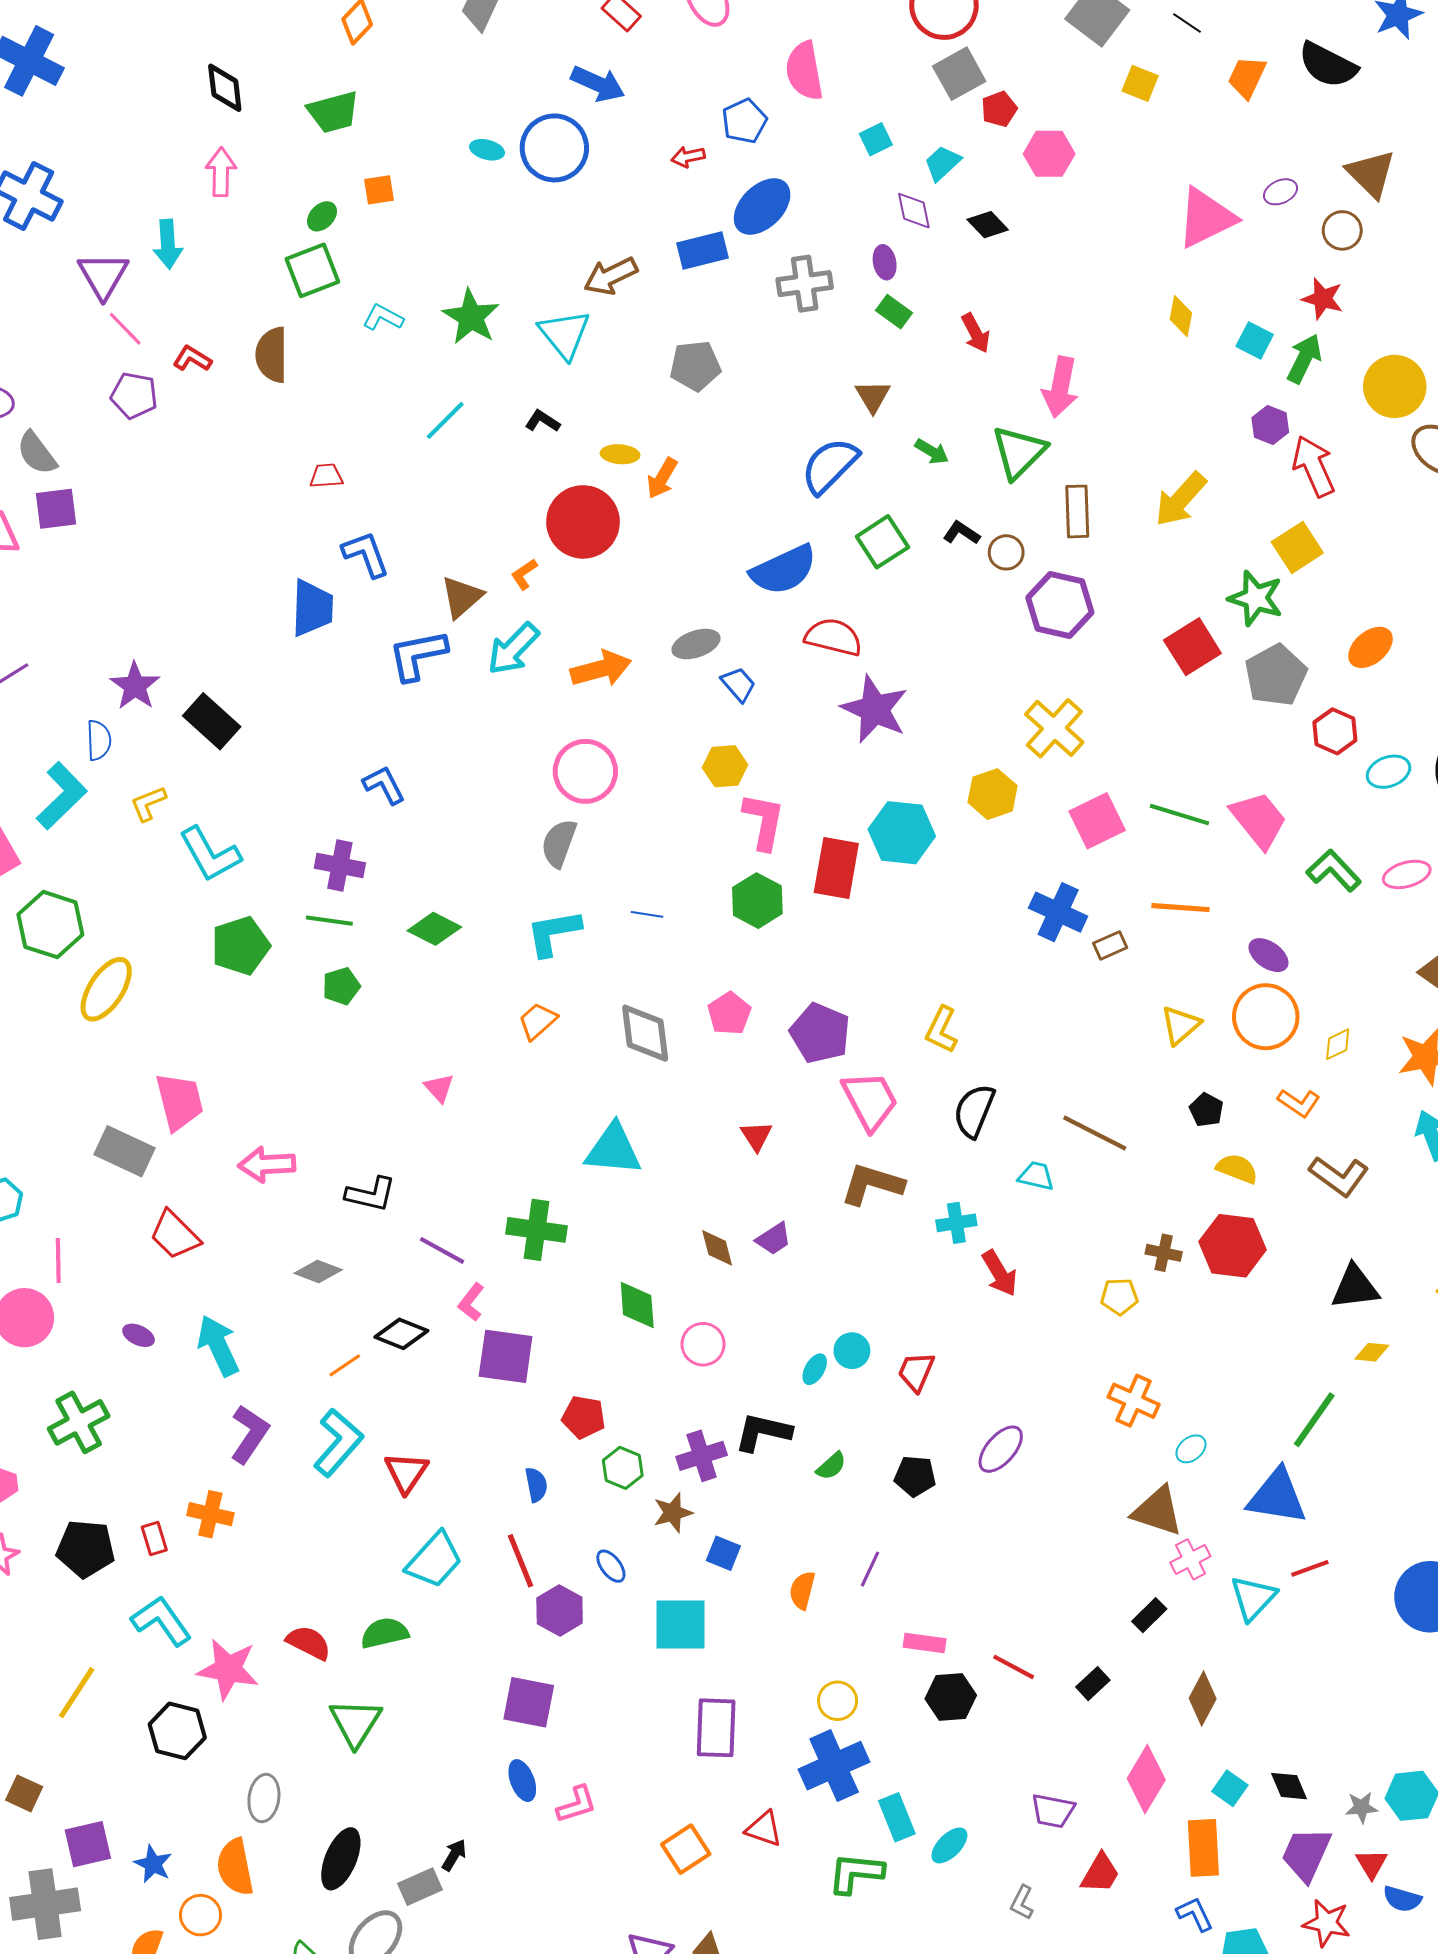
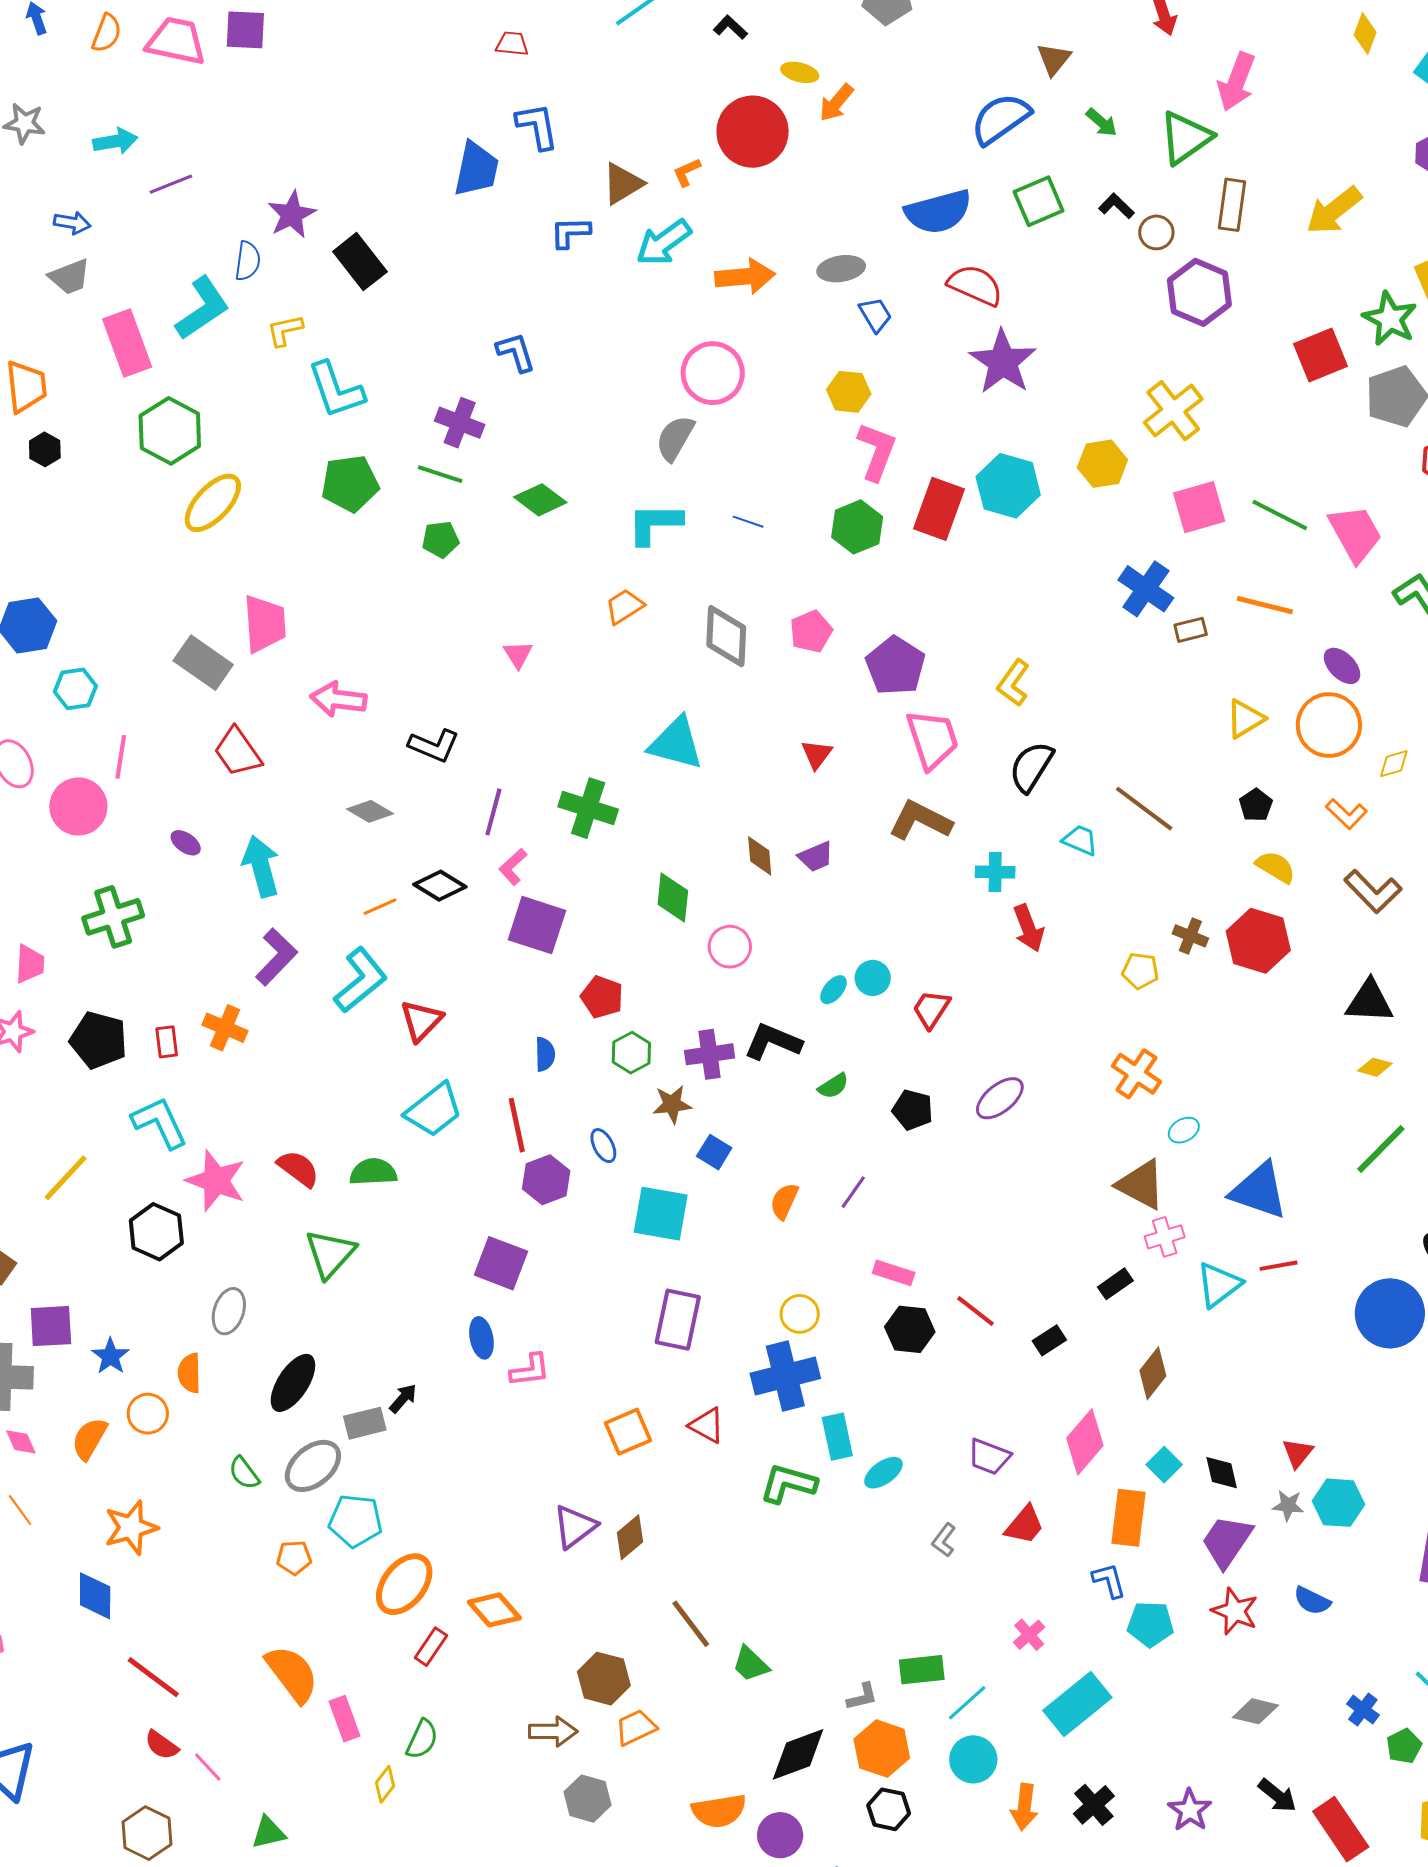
blue L-shape: (418, 655) -> (570, 232), size x0.7
purple line: (442, 1250) -> (493, 812), turned 66
green line: (1314, 1420) -> (1381, 1149), moved
red triangle: (1372, 1864) -> (1298, 1453), moved
orange semicircle: (235, 1867) -> (189, 1373), size x0.7

